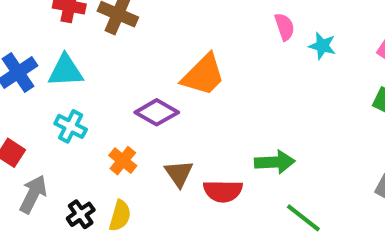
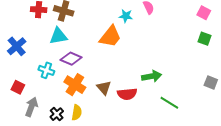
cyan star: (322, 46) -> (126, 16), moved
cyan triangle: (66, 71) -> (58, 36), moved
purple diamond: (157, 112) -> (71, 59), moved
orange cross: (123, 161) -> (75, 85), size x1.5

